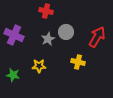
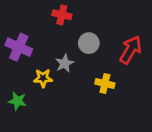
gray star: (48, 39) -> (65, 63), moved
yellow star: (39, 66) -> (43, 78), moved

